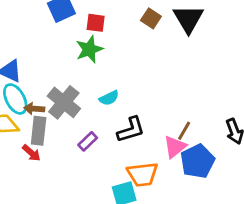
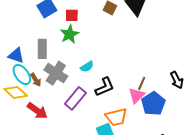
brown arrow: (34, 109) -> (36, 80), turned -120
gray rectangle: (39, 131) -> (42, 49), moved
purple rectangle: (88, 141) -> (75, 98), size x1.6
red arrow: (31, 153) -> (37, 111), size x1.5

